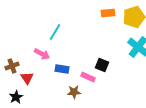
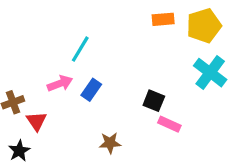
pink arrow: (42, 54) -> (60, 83), turned -49
blue rectangle: (62, 69) -> (91, 90), moved, turned -64
pink rectangle: (88, 77) -> (169, 124), moved

